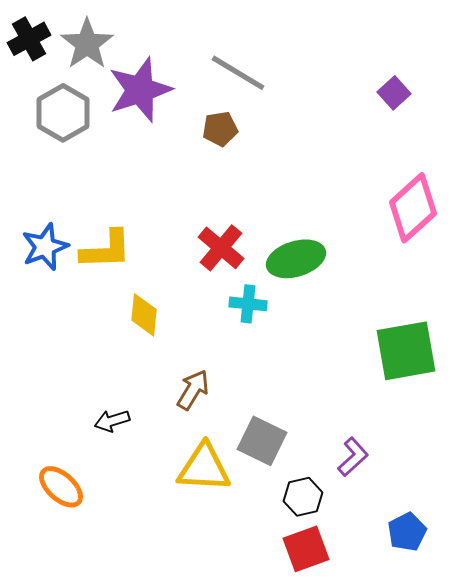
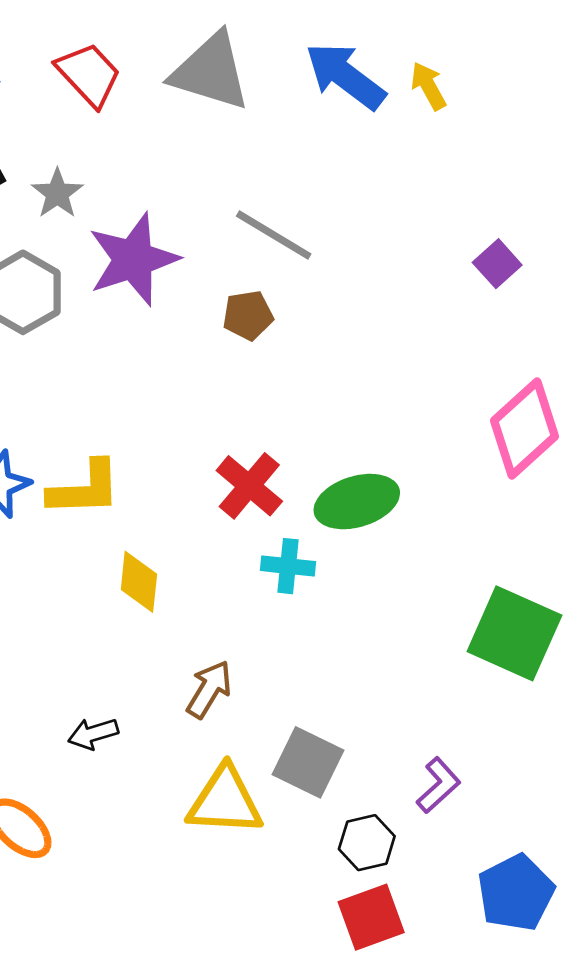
gray star: (87, 44) -> (57, 193), size x0.7
green square: (406, 351) -> (514, 633), turned 34
blue pentagon: (407, 532) -> (516, 893), size x1.4

